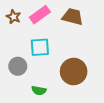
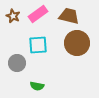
brown circle: (74, 72) -> (77, 43), moved

